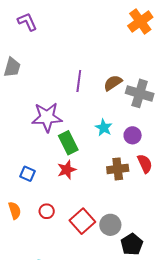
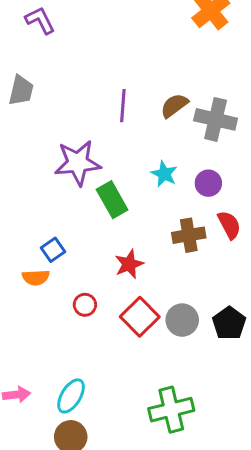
red star: (67, 170) -> (129, 264), moved
blue square: (28, 174) -> (53, 250), turned 35
orange semicircle: (15, 210) -> (36, 278), moved, turned 108
black pentagon: (132, 244) -> (229, 323), moved

